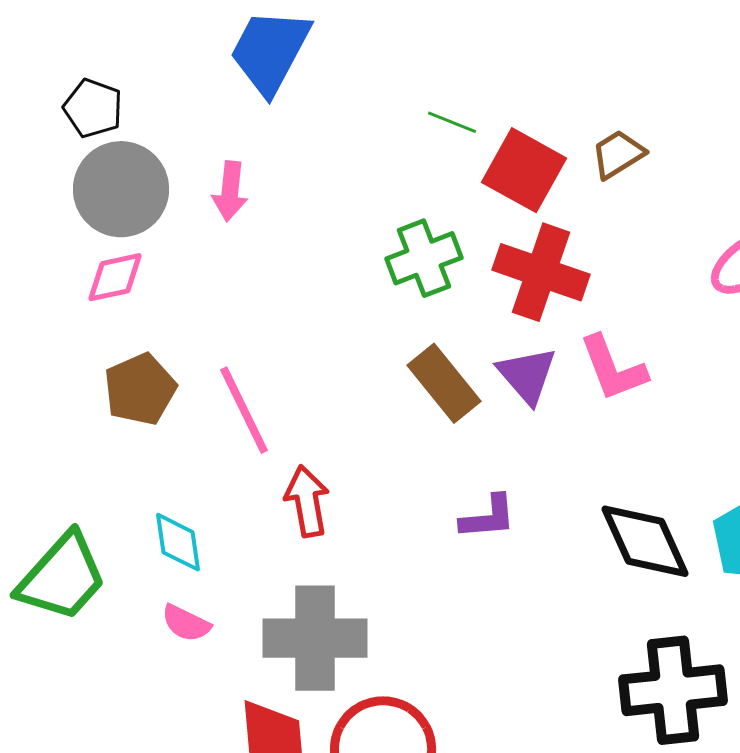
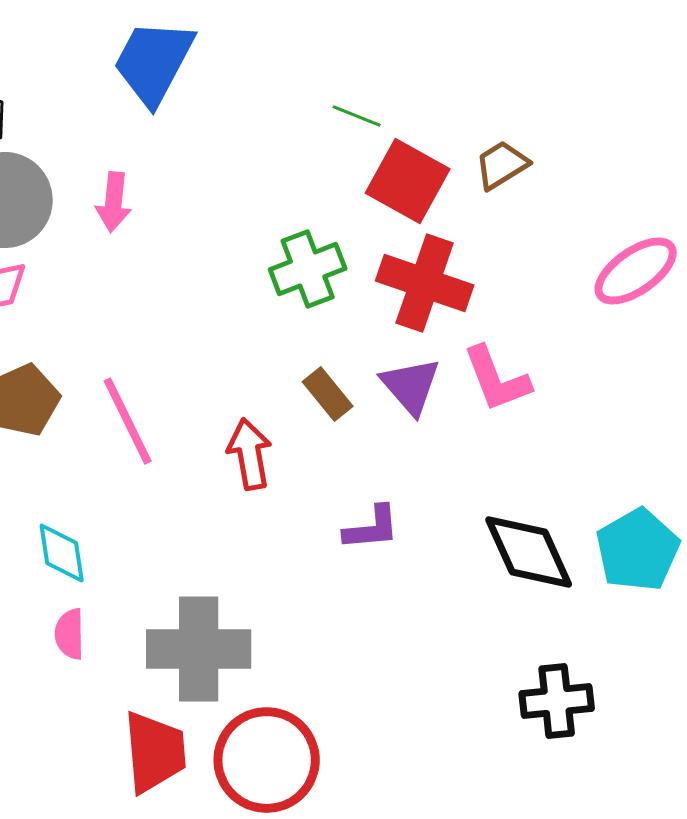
green line: (452, 122) -> (357, 116), moved
brown rectangle: (444, 383) -> (328, 394), size x0.7
red arrow: (307, 501) -> (250, 454), moved
pink semicircle: (186, 623) -> (70, 634), turned 63
black cross: (673, 690) -> (557, 701), size x0.7

